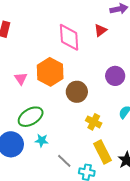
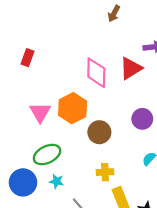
red triangle: (100, 30) -> (131, 68), size x1.6
pink triangle: (21, 79) -> (40, 112), size x1.5
yellow cross: (94, 122) -> (105, 172), moved, turned -35

